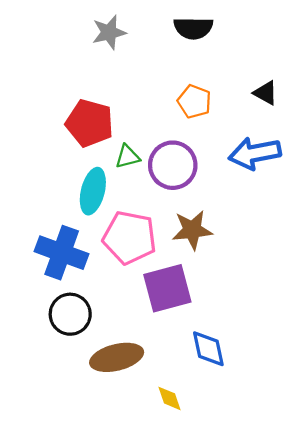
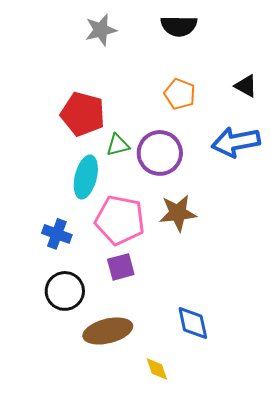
blue cross: (62, 253) -> (57, 234), size x0.6
purple square: (167, 288) -> (121, 267), moved, size x0.6

